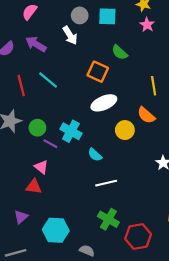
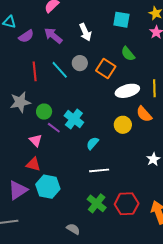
gray circle: (80, 15) -> (80, 63), moved
white ellipse: (104, 103) -> (127, 91), moved
cyan semicircle: (95, 155) -> (93, 143), turned 80
pink triangle: (41, 167) -> (36, 140), moved
purple triangle: (21, 217) -> (18, 190), size x1.5
cyan hexagon: (56, 230) -> (48, 187), moved
red hexagon: (138, 236) -> (127, 204), moved

